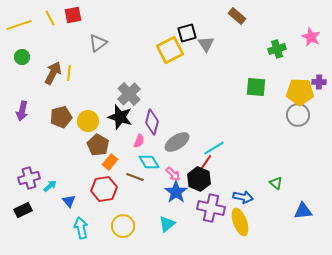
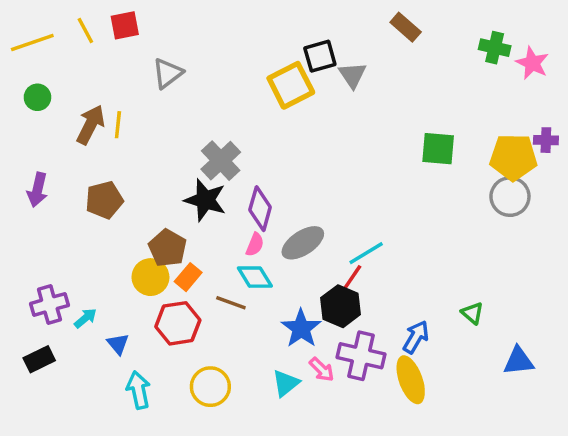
green cross: (277, 49) -> (495, 48), moved, turned 30
yellow circle: (88, 121) -> (150, 277), moved
pink semicircle: (139, 141) -> (255, 245), moved
pink arrow: (173, 174) -> (322, 370), moved
blue arrow: (243, 197) -> (416, 337), turned -72

